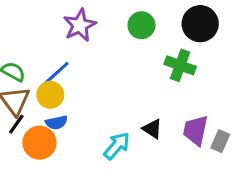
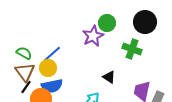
purple star: (80, 25) -> (93, 36), moved
blue semicircle: (56, 123) -> (52, 86), size x1.5
black triangle: (152, 129) -> (109, 77), moved

